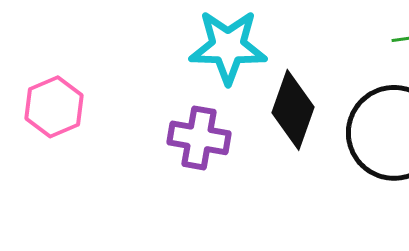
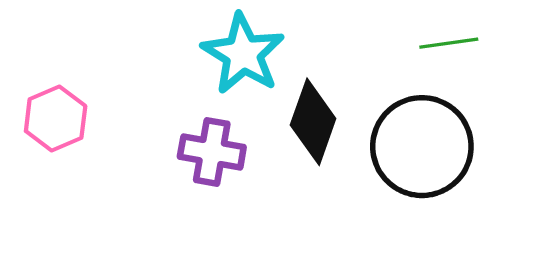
cyan star: (228, 47) -> (243, 54), turned 30

